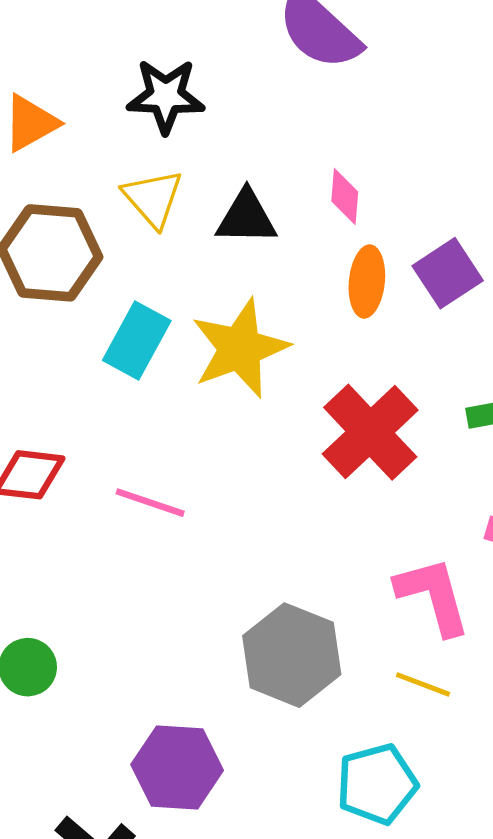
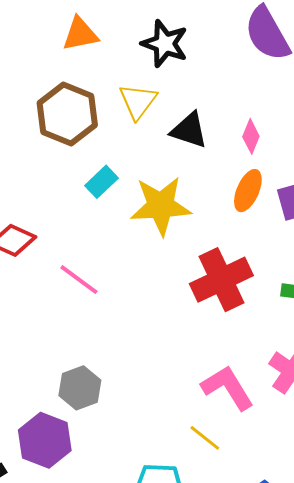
cyan rectangle: (137, 341) -> (102, 182), size x0.7
pink L-shape: (433, 596) -> (228, 388), turned -34
gray hexagon: (292, 655) -> (80, 388), moved, size x0.7

